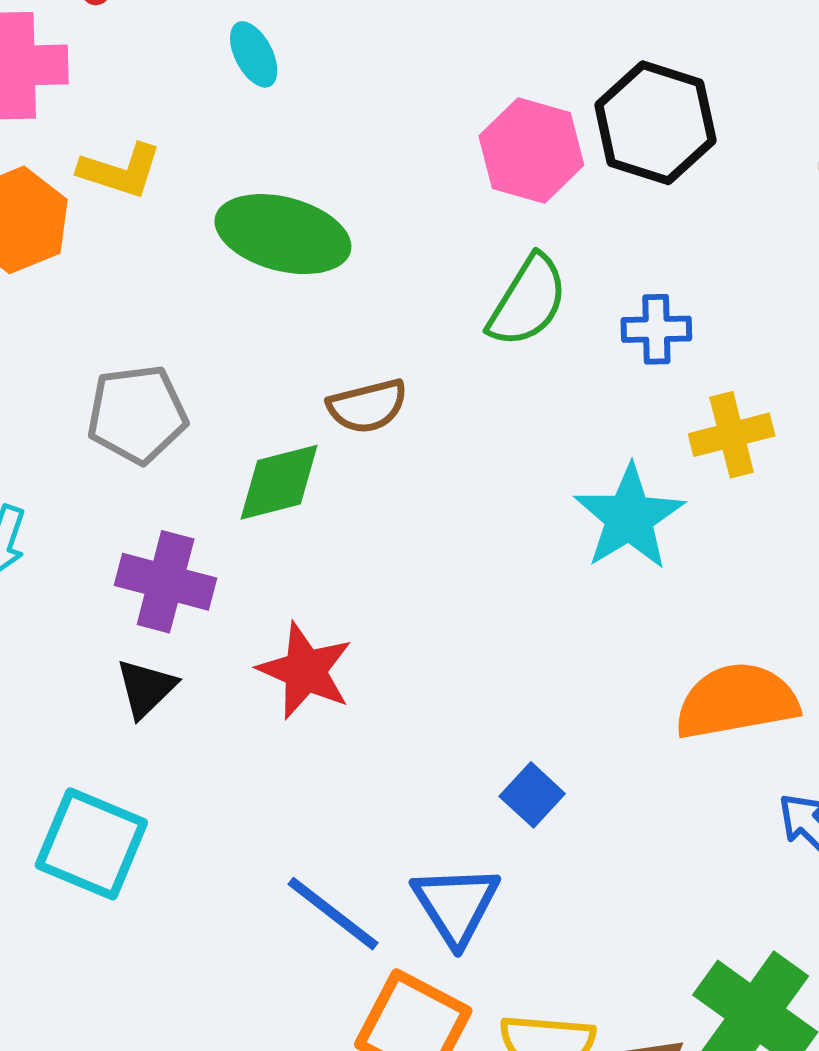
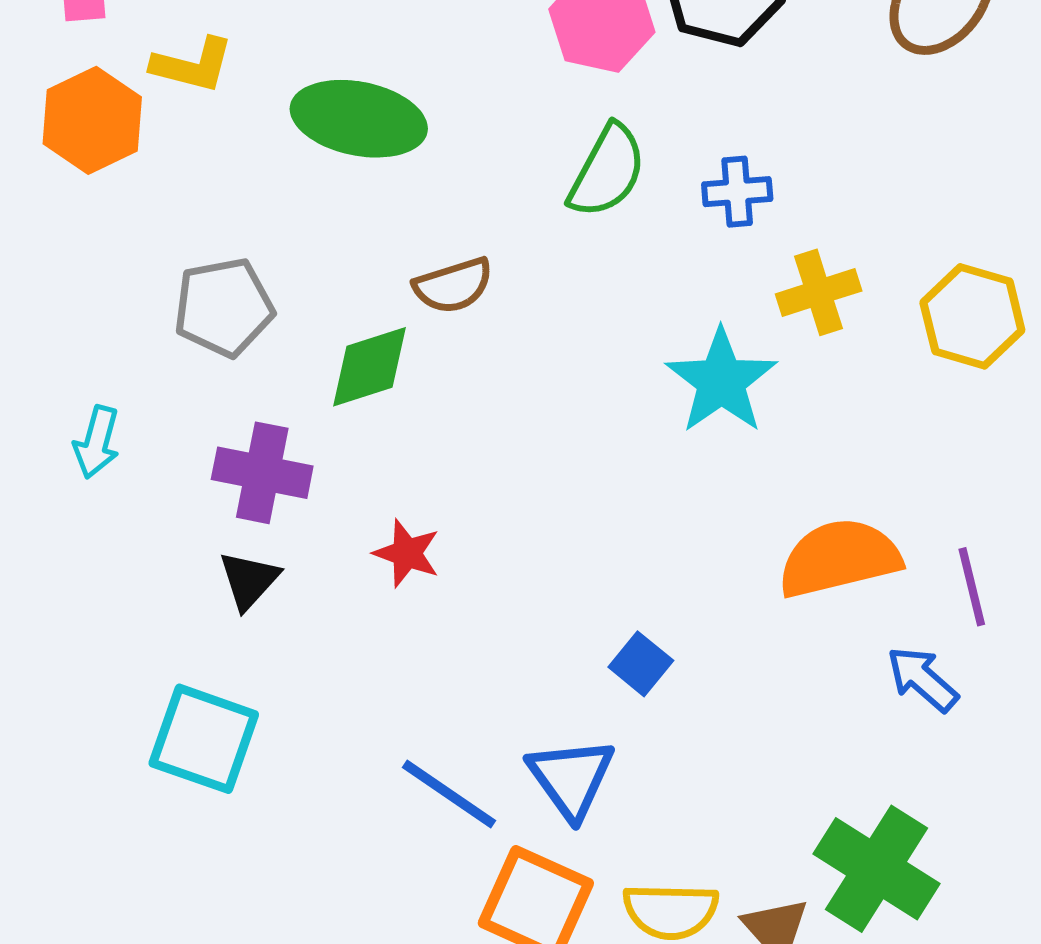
red star: (305, 671) -> (407, 553), size x0.7

